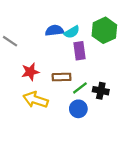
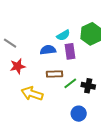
blue semicircle: (54, 30) -> (48, 50), moved
red star: (30, 72) -> (18, 66), moved
blue circle: (78, 109) -> (79, 114), moved

